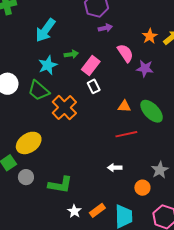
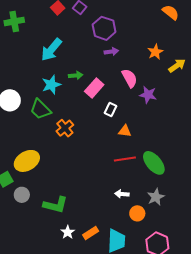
orange star: (150, 36) -> (155, 52), moved
white rectangle: (94, 86) -> (111, 110), moved, turned 48
orange cross: (64, 108) -> (65, 128), size x0.7
green ellipse: (152, 111) -> (154, 163), moved
white arrow: (115, 168) -> (122, 194), moved

